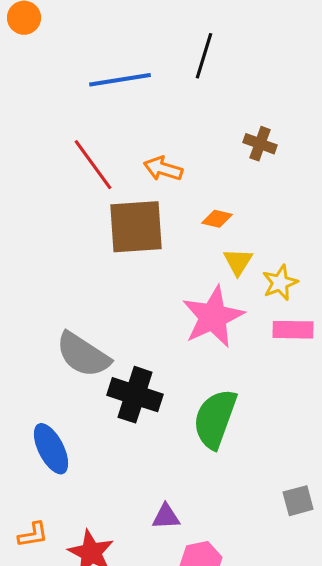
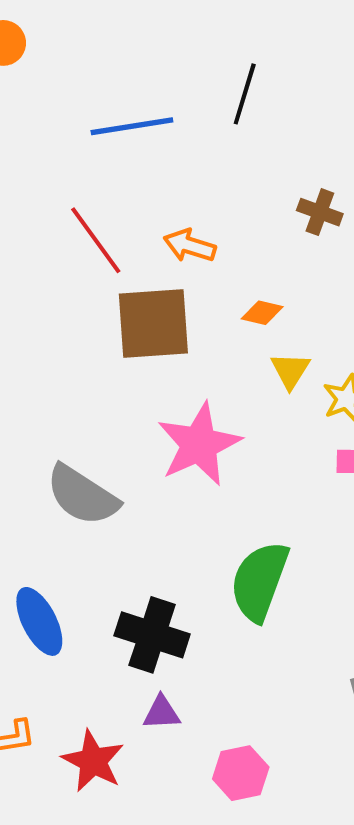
pink star: (213, 317) -> (199, 444), moved
black cross: (135, 395) -> (152, 635), moved
purple triangle: (166, 517) -> (161, 713), moved

